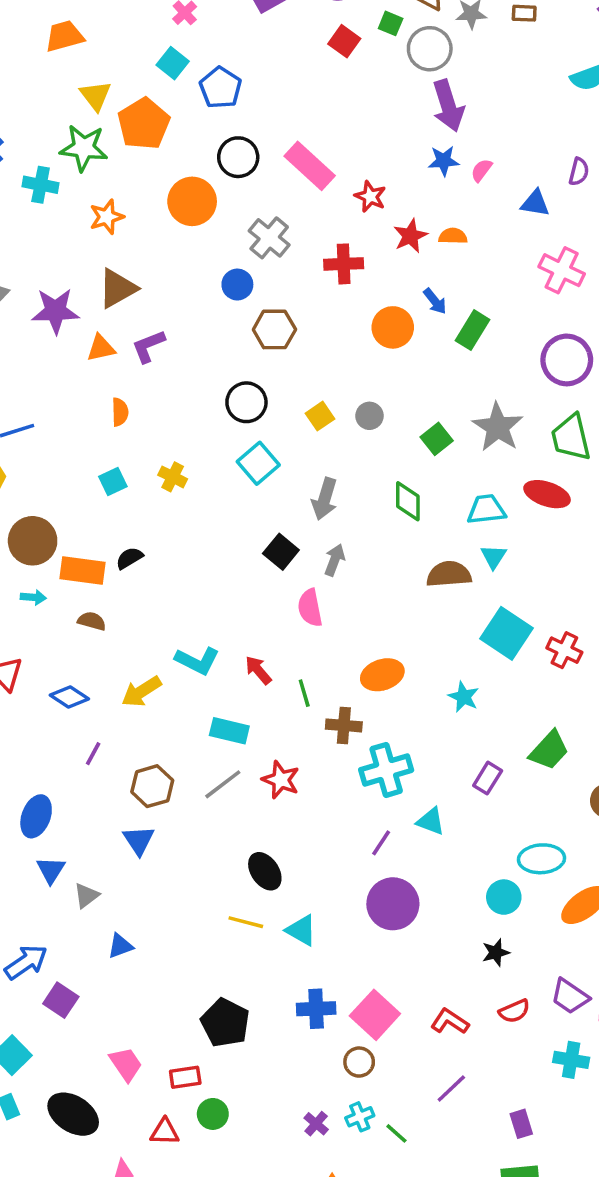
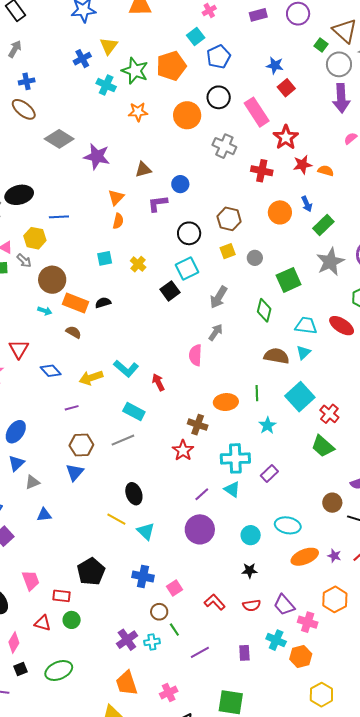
red square: (344, 41) -> (286, 88), moved
yellow triangle: (96, 96) -> (109, 46), moved
blue star: (444, 161) -> (275, 65), moved
red star: (370, 197) -> (286, 137), size x1.4
gray cross: (269, 238) -> (224, 146), turned -30
blue circle: (237, 285) -> (180, 184), moved
brown triangle: (117, 288) -> (143, 170), moved, size x0.7
brown hexagon: (274, 329) -> (229, 219), moved
purple L-shape: (148, 346) -> (158, 204), moved
orange triangle: (101, 348) -> (116, 197), moved, turned -48
gray star: (498, 427) -> (330, 262), moved
green square: (437, 439) -> (289, 280), size x1.4
black square: (281, 552) -> (170, 291), moved
green line: (304, 693) -> (257, 393), moved
green trapezoid: (549, 750) -> (323, 446), moved, turned 75
purple line: (93, 754) -> (72, 408), moved, turned 32
cyan cross: (386, 770) -> (235, 458), moved
red star: (281, 780) -> (183, 450), moved
brown hexagon: (152, 786) -> (81, 445), moved
blue triangle: (139, 840) -> (75, 472), moved
cyan circle: (504, 897) -> (251, 535), moved
pink square: (375, 1015) -> (174, 588), size x0.6
purple line: (451, 1089) -> (200, 652), moved
purple cross: (316, 1124) -> (127, 640), size x1.5
purple rectangle: (521, 1124) -> (244, 653), moved
green line: (396, 1133) -> (174, 630), moved

